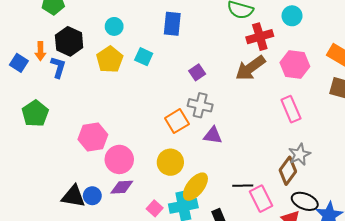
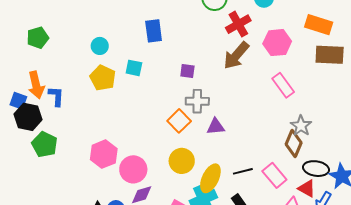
black hexagon: (69, 41) -> (28, 117), moved
orange arrow: (40, 51) -> (36, 85), size x1.5
purple square: (197, 72) -> (187, 71), turned -35
black line: (243, 186) -> (243, 171), moved

